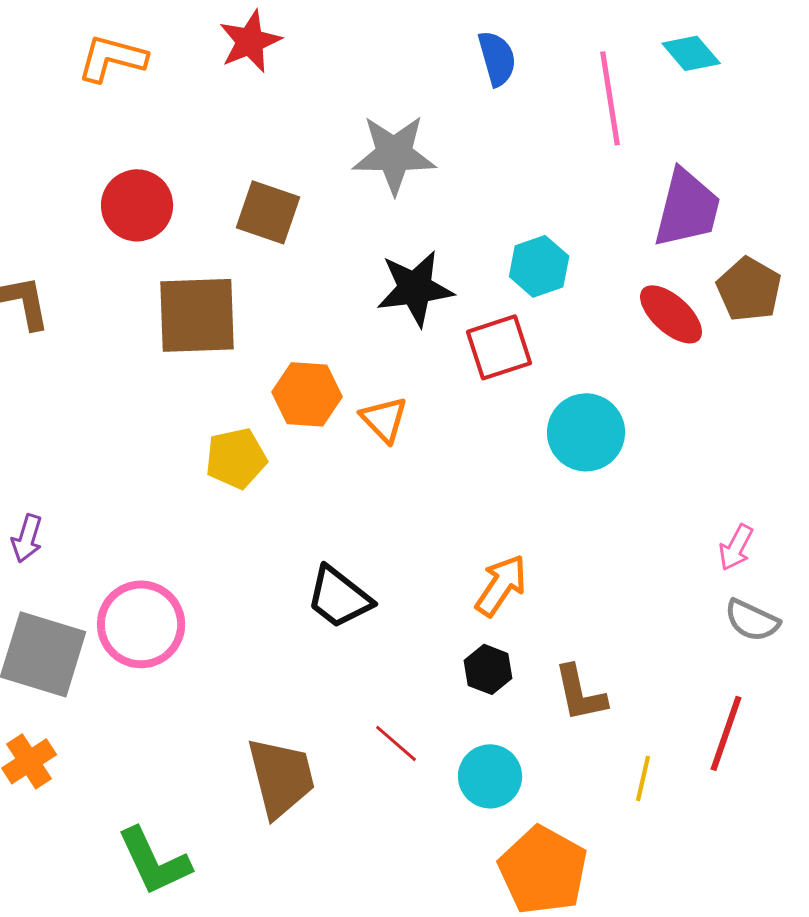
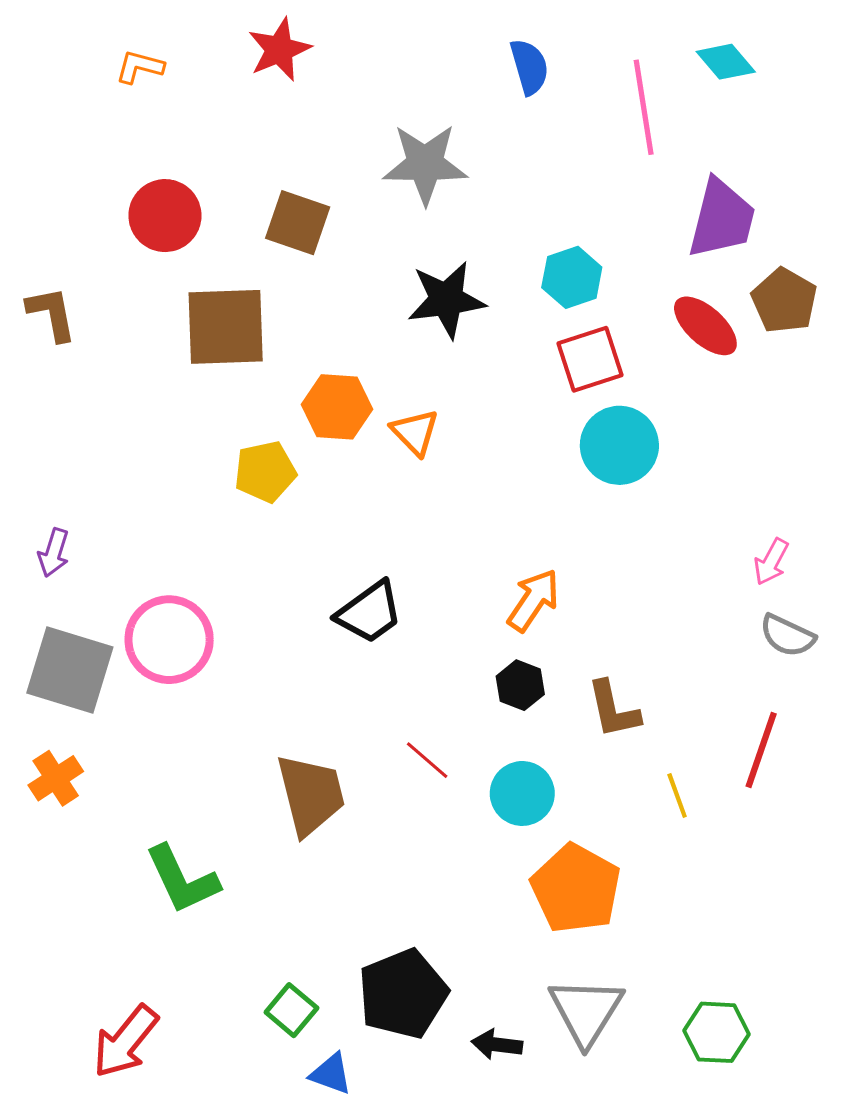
orange L-shape: (112, 58) -> (140, 67), size x0.7
red square: (499, 347) -> (590, 359), moved
black trapezoid: (339, 597) -> (369, 612), turned -74
yellow line: (643, 778) -> (677, 796), turned -33

